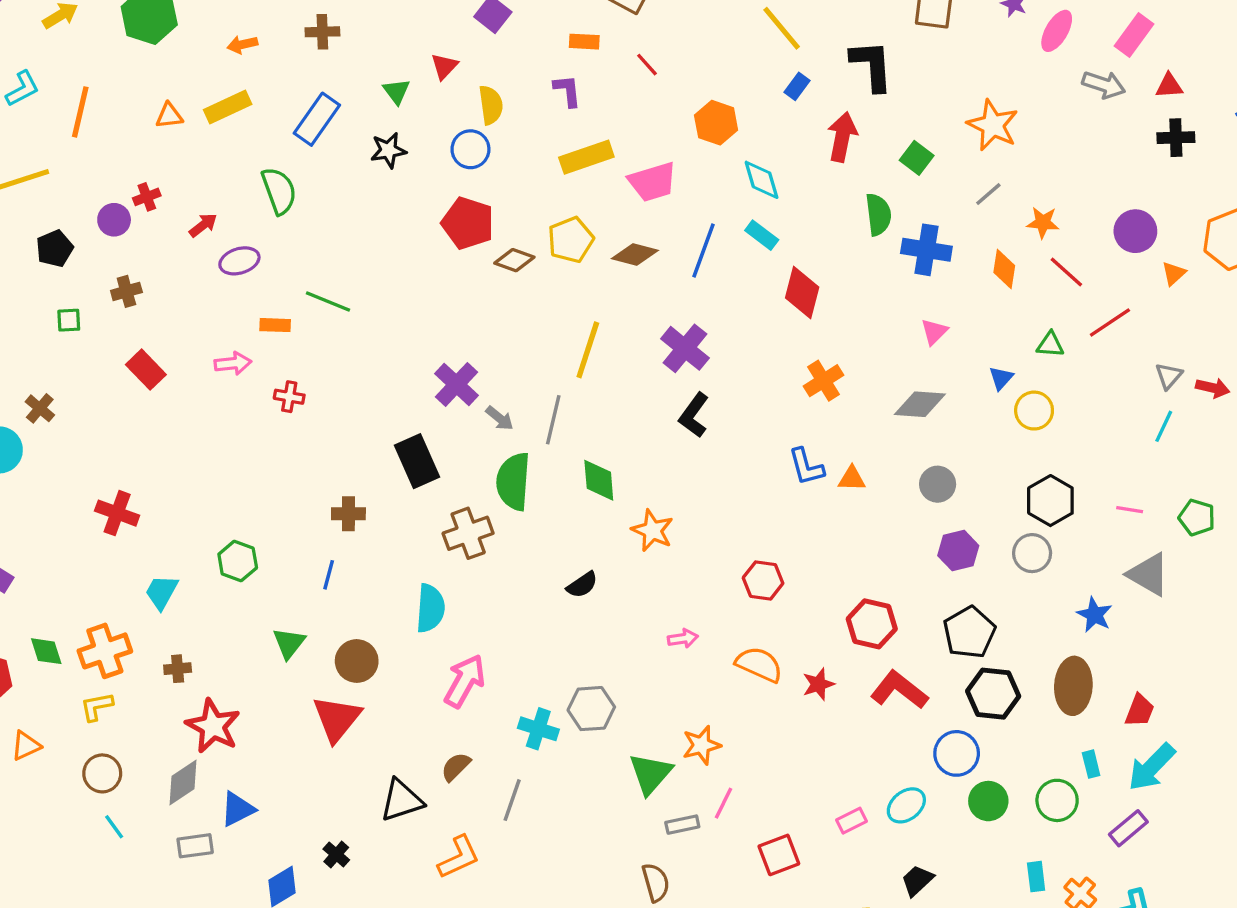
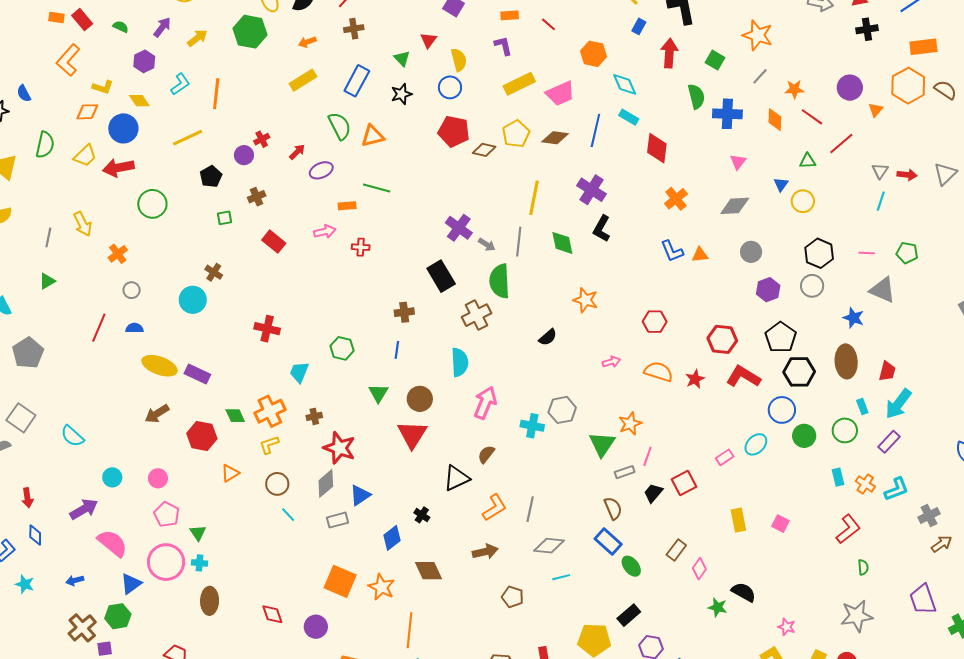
orange triangle: (169, 116) -> (373, 136), moved, size x1.4
green diamond: (599, 480) -> (562, 243), moved
gray line: (512, 800) -> (530, 509), moved
black trapezoid: (917, 880) -> (653, 493), moved

